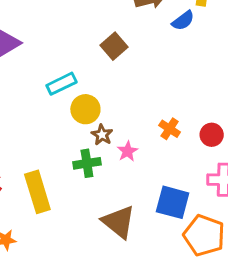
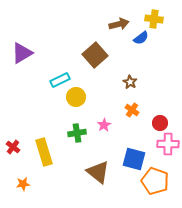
brown square: (114, 46) -> (95, 55), size x1.4
brown star: (102, 135) -> (130, 82), moved
red circle: (212, 135) -> (160, 123), moved

